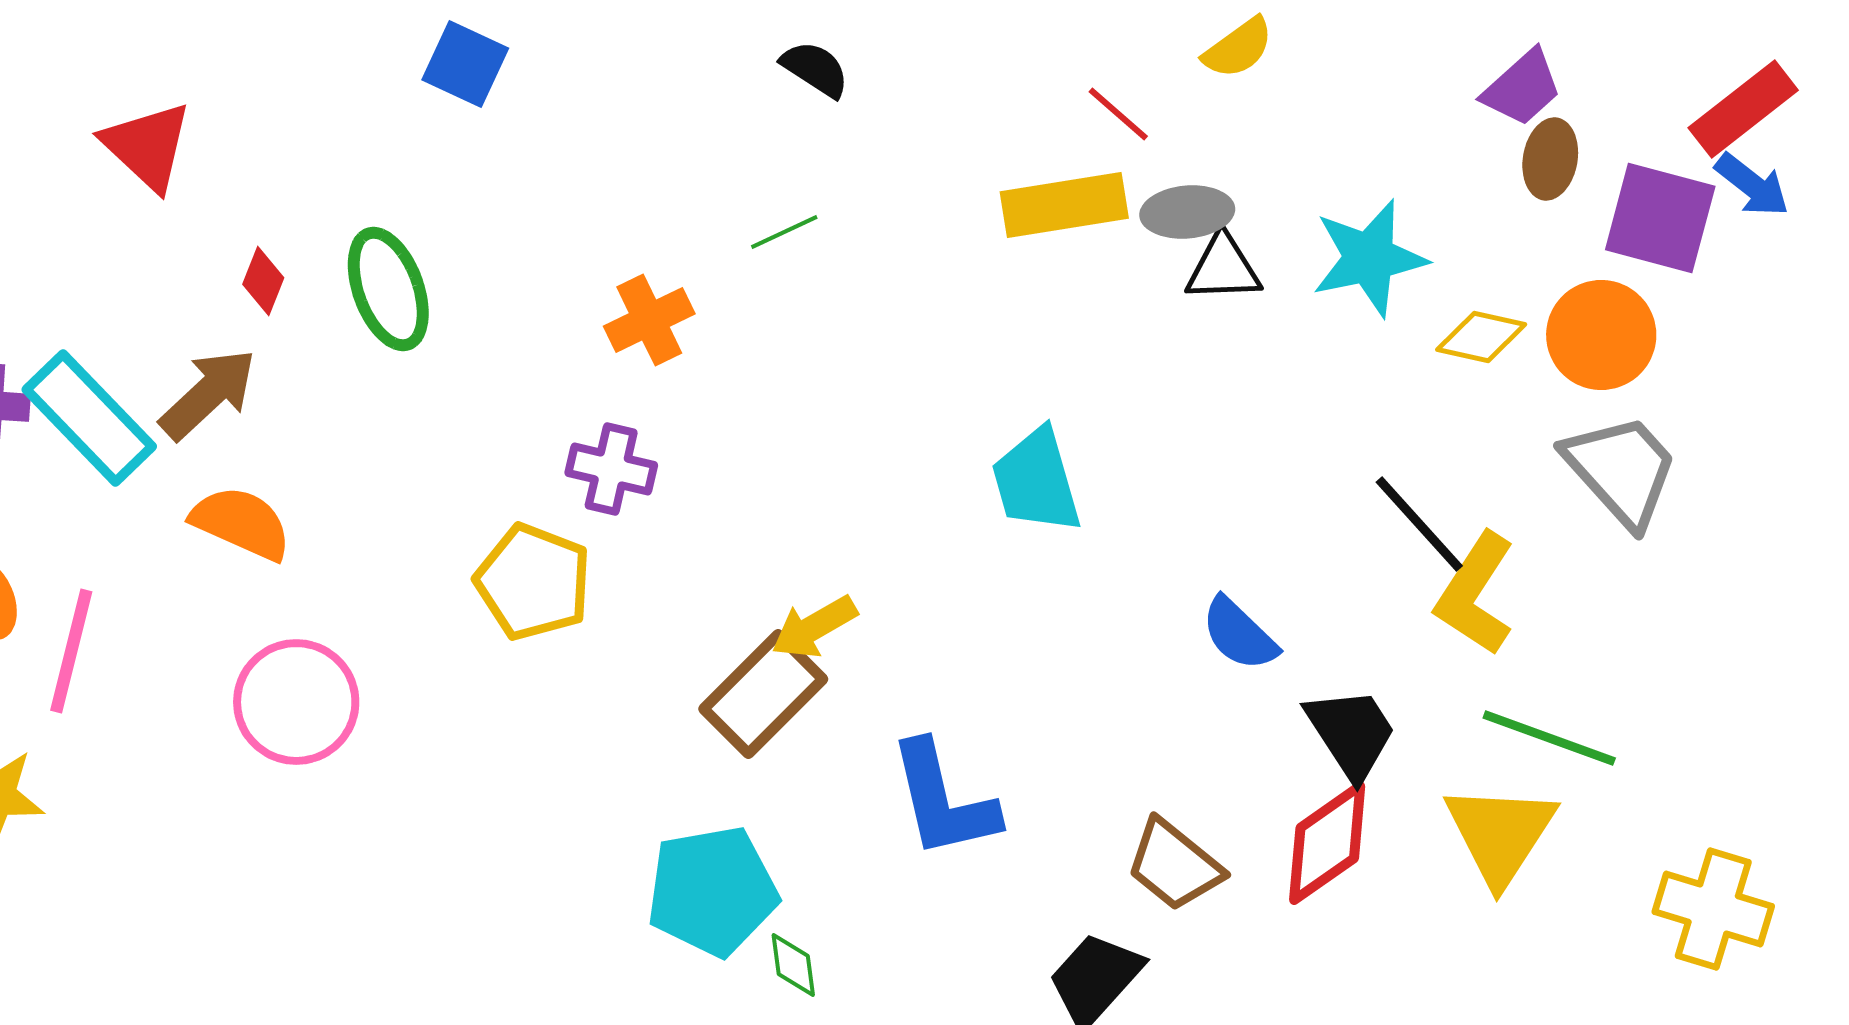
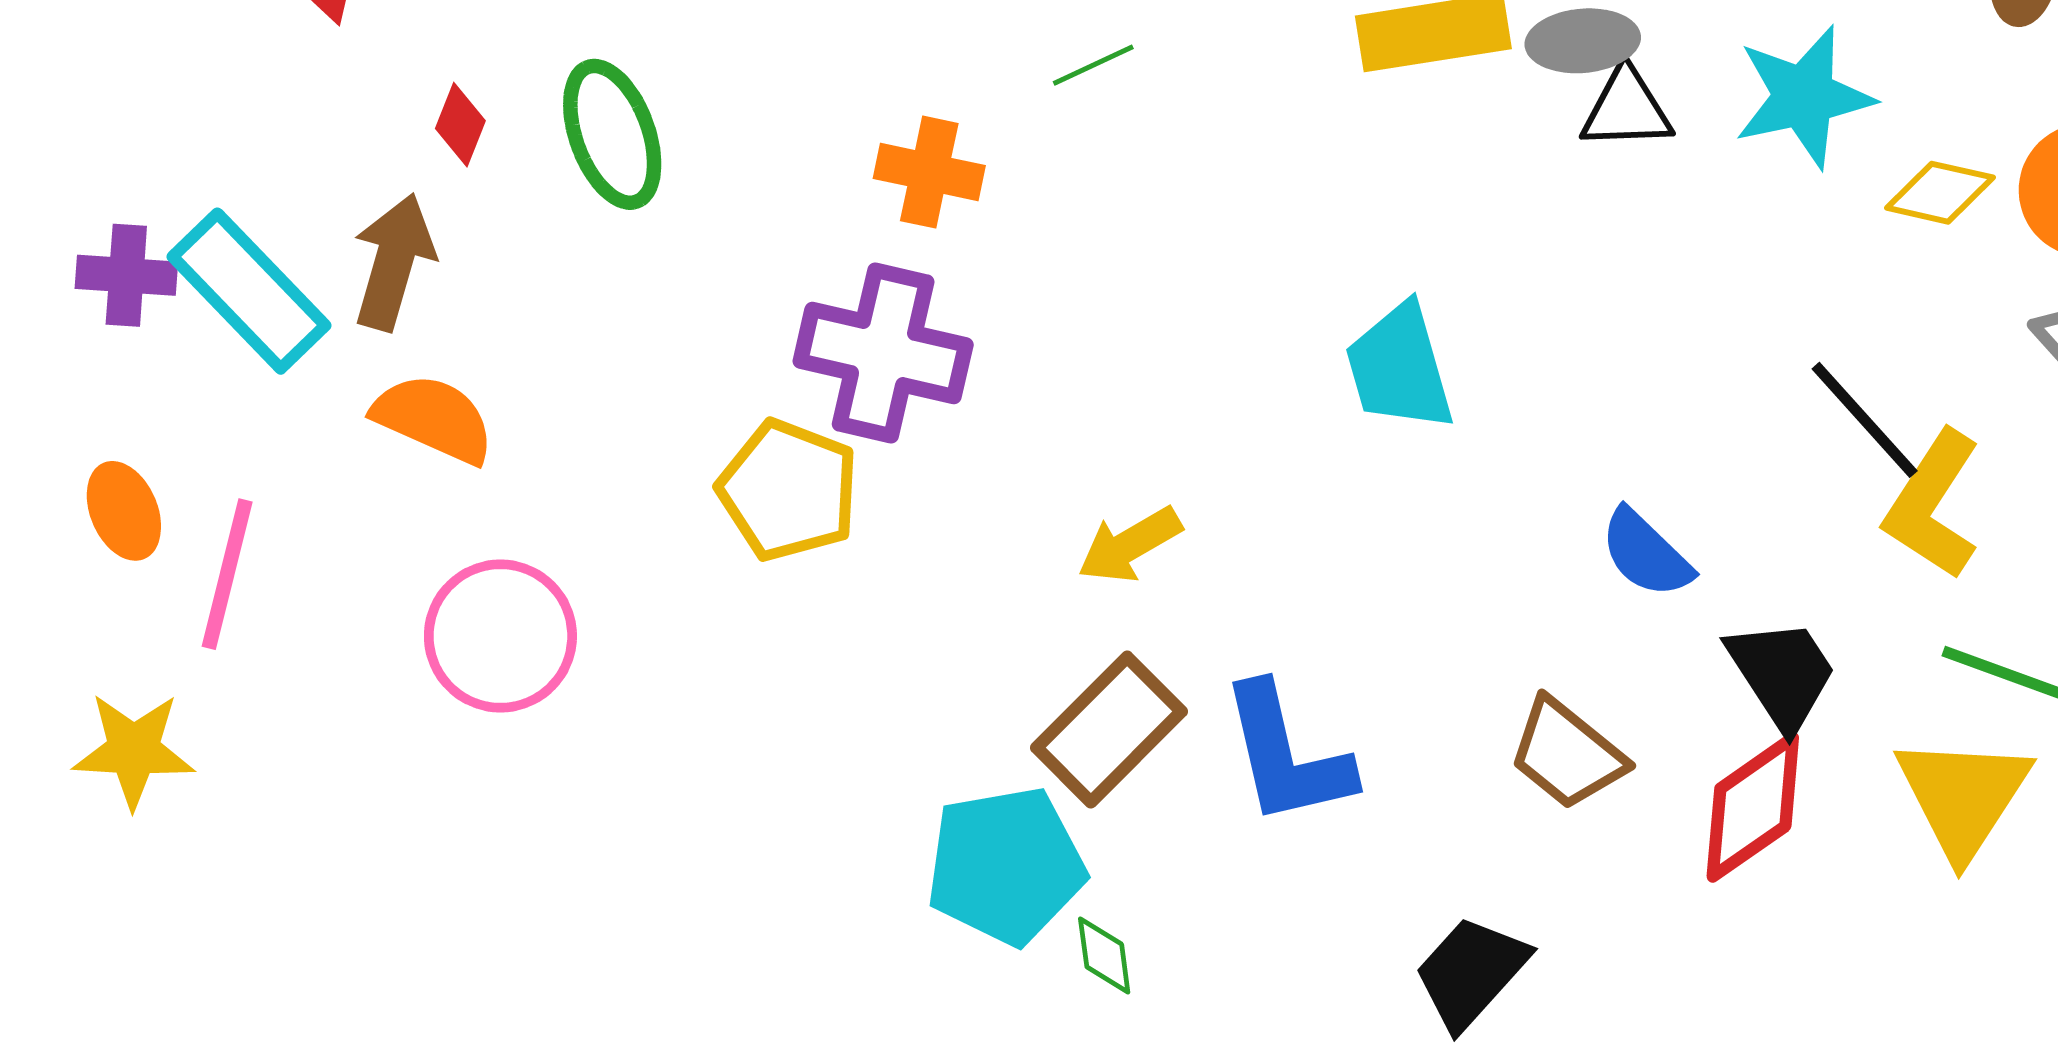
orange cross: (649, 320) -> (929, 172), turned 38
brown arrow: (208, 394) -> (394, 262), turned -31
purple cross: (611, 469) -> (883, 353), size x1.6
brown rectangle: (763, 694) -> (1109, 730), moved
brown trapezoid: (1174, 865) -> (1567, 754), moved

